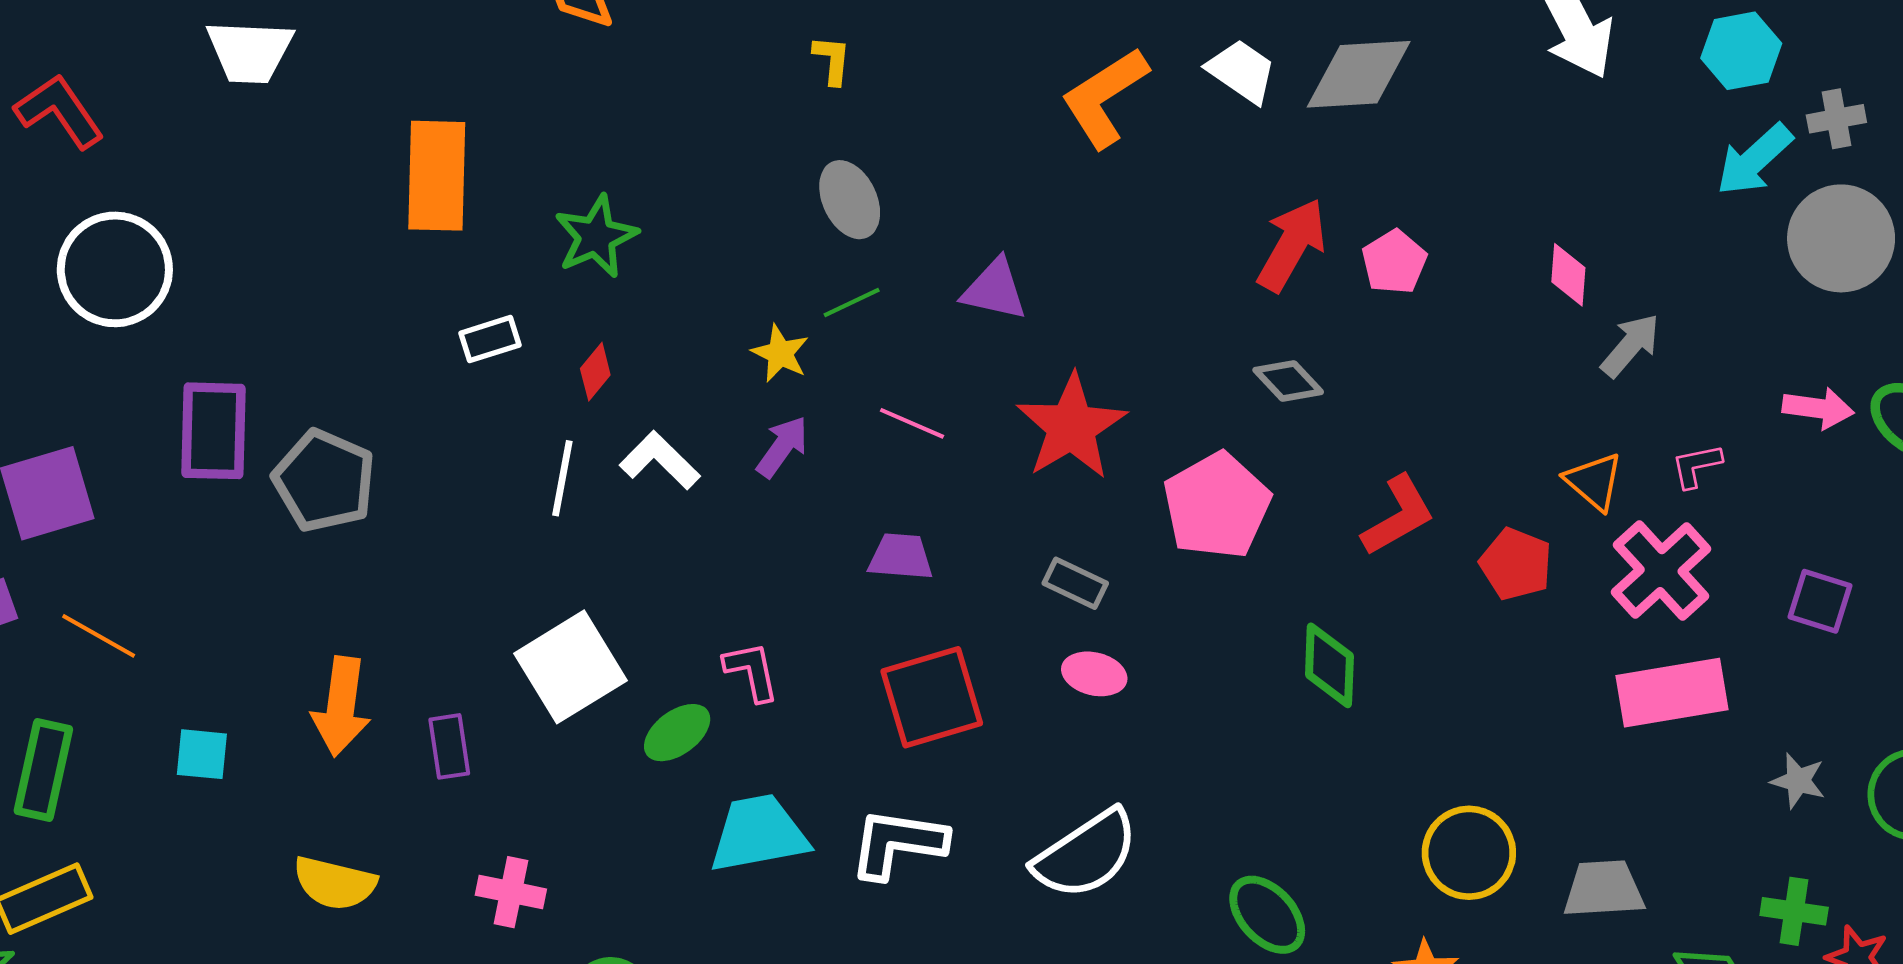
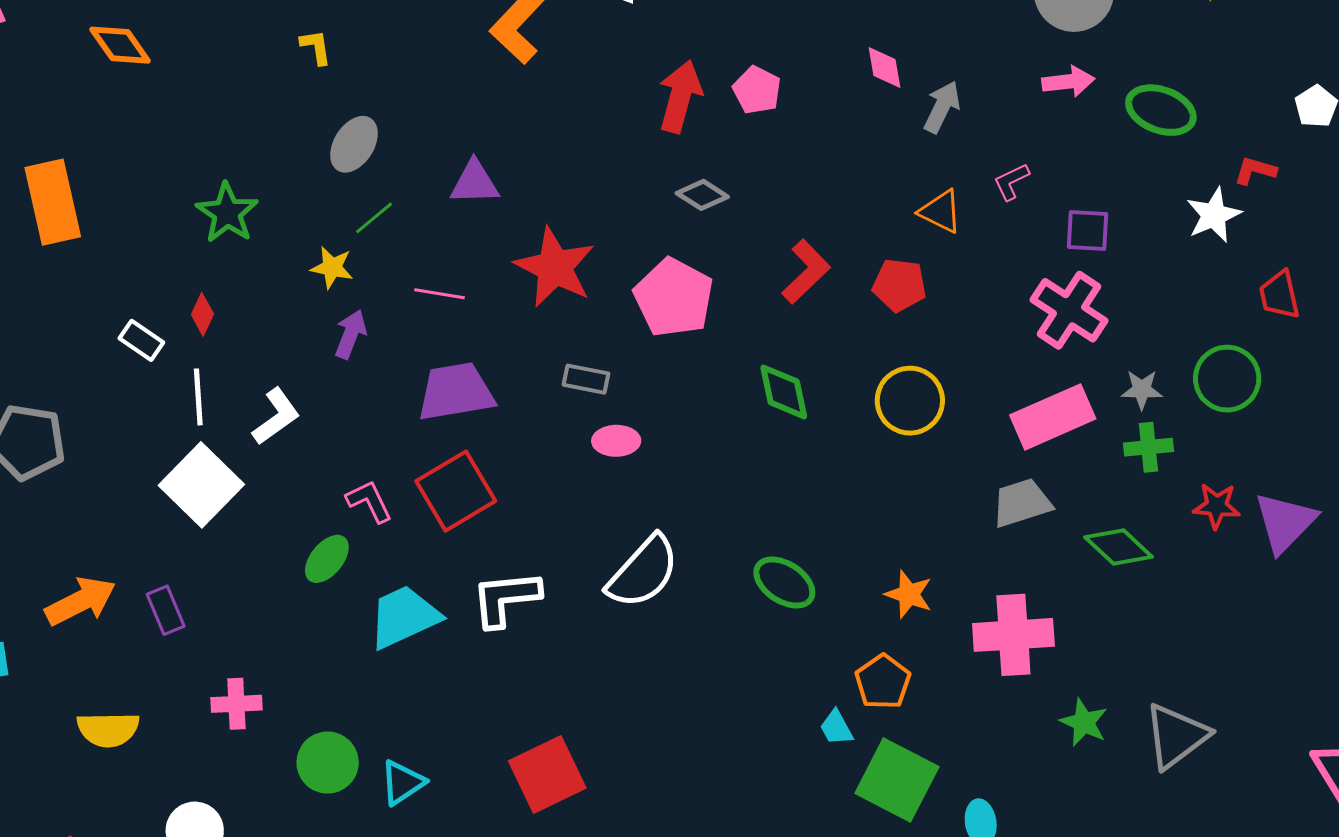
gray ellipse: (850, 200) -> (354, 144), turned 72
green star: (596, 236) -> (227, 213), moved
white rectangle: (490, 339) -> (141, 340), moved, turned 66
pink arrow: (1818, 408) -> (1068, 82), moved
white L-shape: (660, 460) -> (276, 417), moved, turned 114
purple trapezoid: (901, 557) -> (456, 392), size x1.6
pink cross: (1661, 571) -> (1069, 310), moved
purple square: (1820, 601) -> (1088, 230), moved
white square: (571, 667) -> (201, 485), moved
pink rectangle: (1672, 693) -> (1053, 417), moved
red square: (932, 697) -> (456, 491), moved
orange arrow: (341, 706) -> (81, 601), turned -110
yellow circle: (1469, 853) -> (910, 401), moved
green cross: (1794, 911) -> (1148, 447), moved

